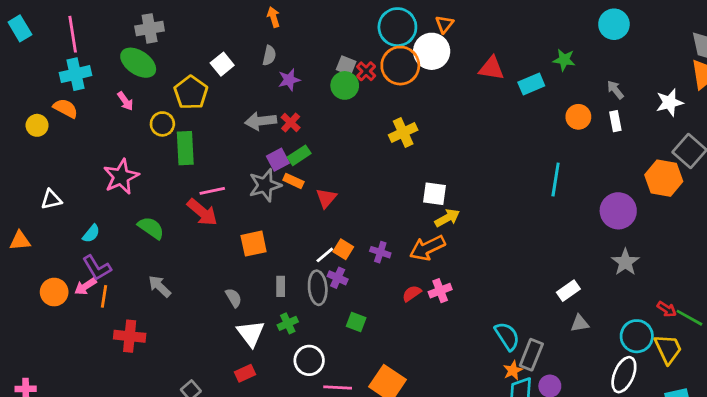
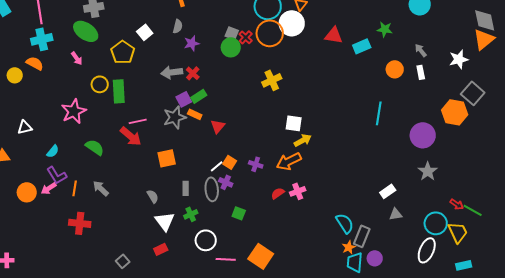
yellow circle: (162, 124) -> (100, 84), moved
orange line: (104, 296) -> (75, 188), moved

